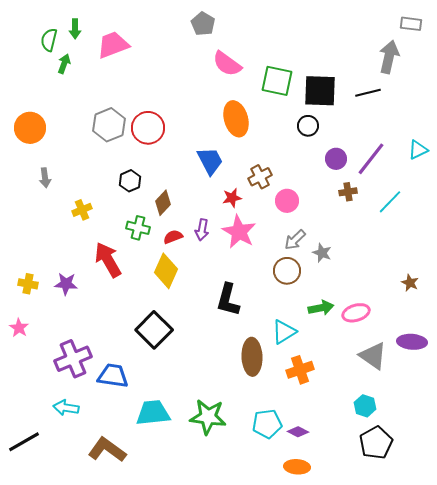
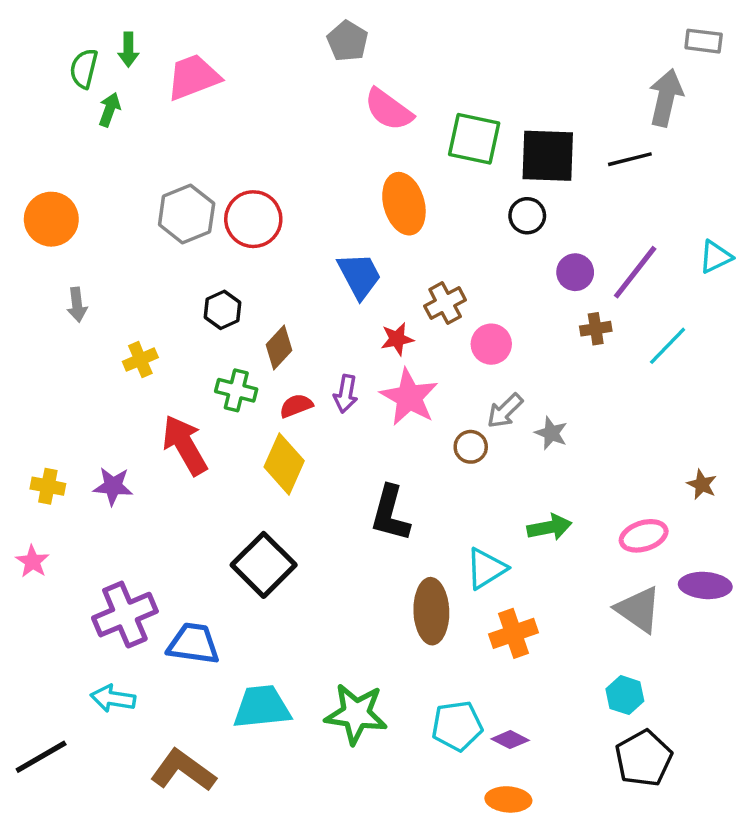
brown circle: (287, 271) -> (471, 447), moved, size x0.7
pink ellipse: (356, 313) -> (644, 536), moved

